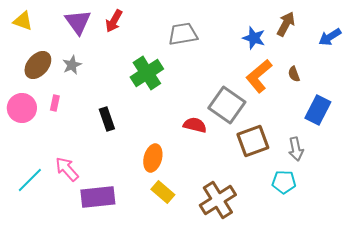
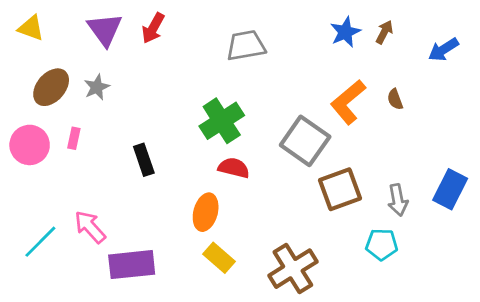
brown arrow: (286, 24) -> (384, 32), size x0.7
blue star: (254, 38) -> (345, 32), moved, turned 30
green cross: (147, 73) -> (222, 121), moved
blue rectangle: (318, 110) -> (450, 189), moved
red semicircle: (195, 125) -> (234, 168), moved

